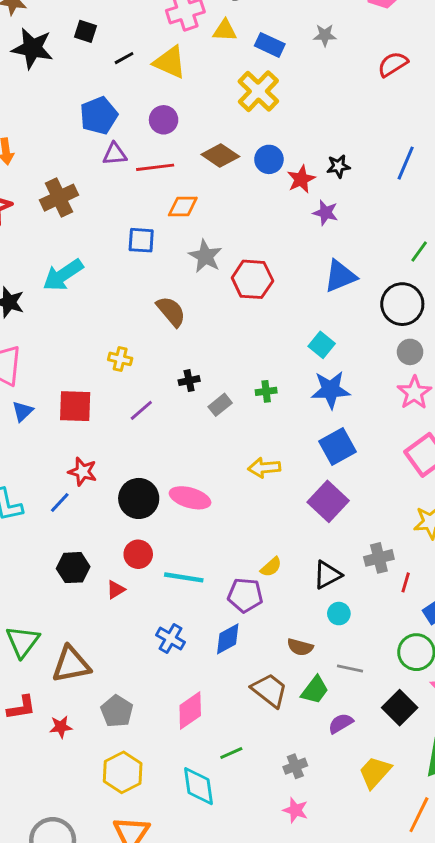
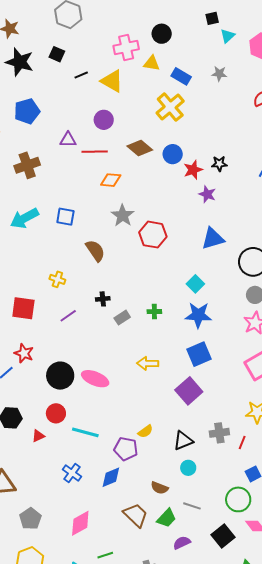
blue pentagon: (99, 116) -> (27, 111), moved
blue square: (141, 240) -> (65, 217), moved
red line: (406, 582) -> (242, 443), moved

